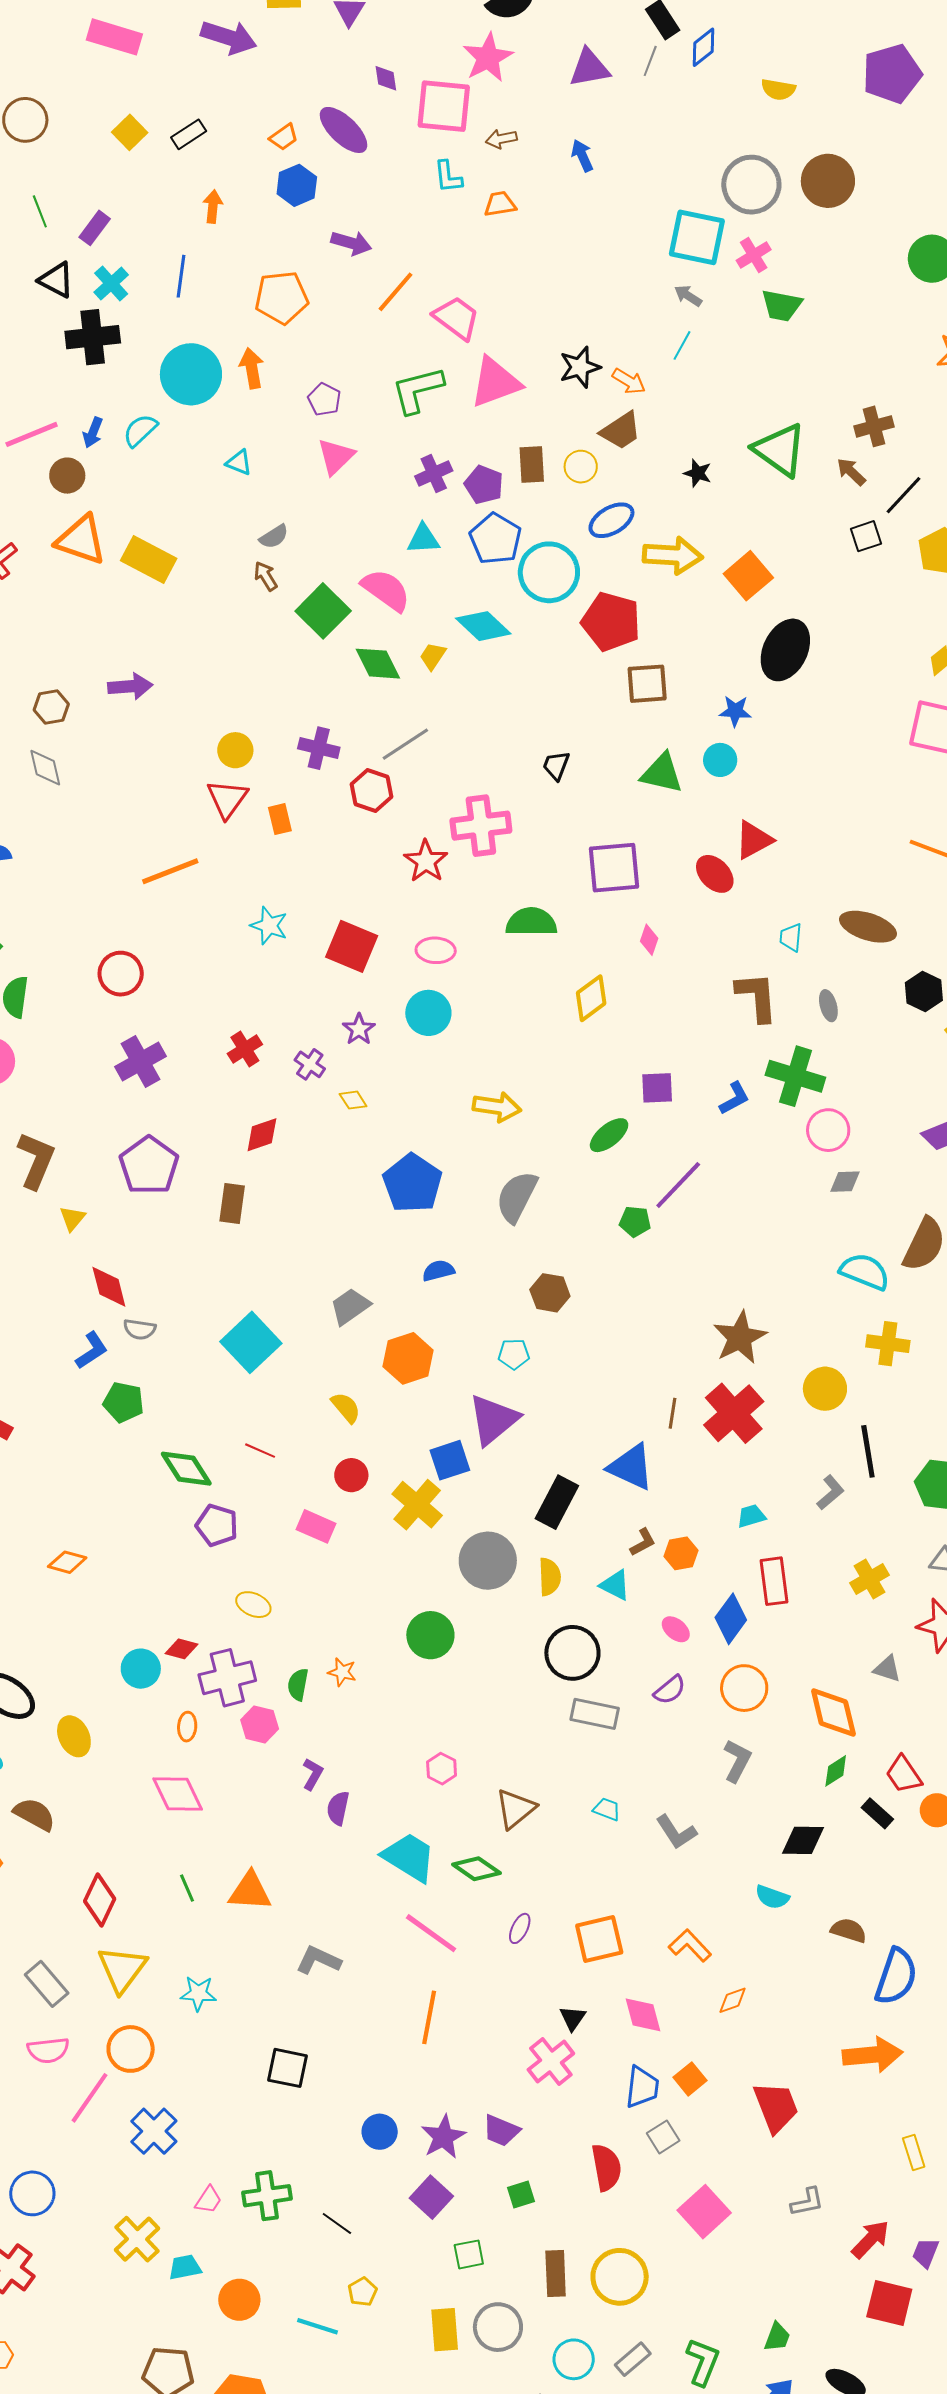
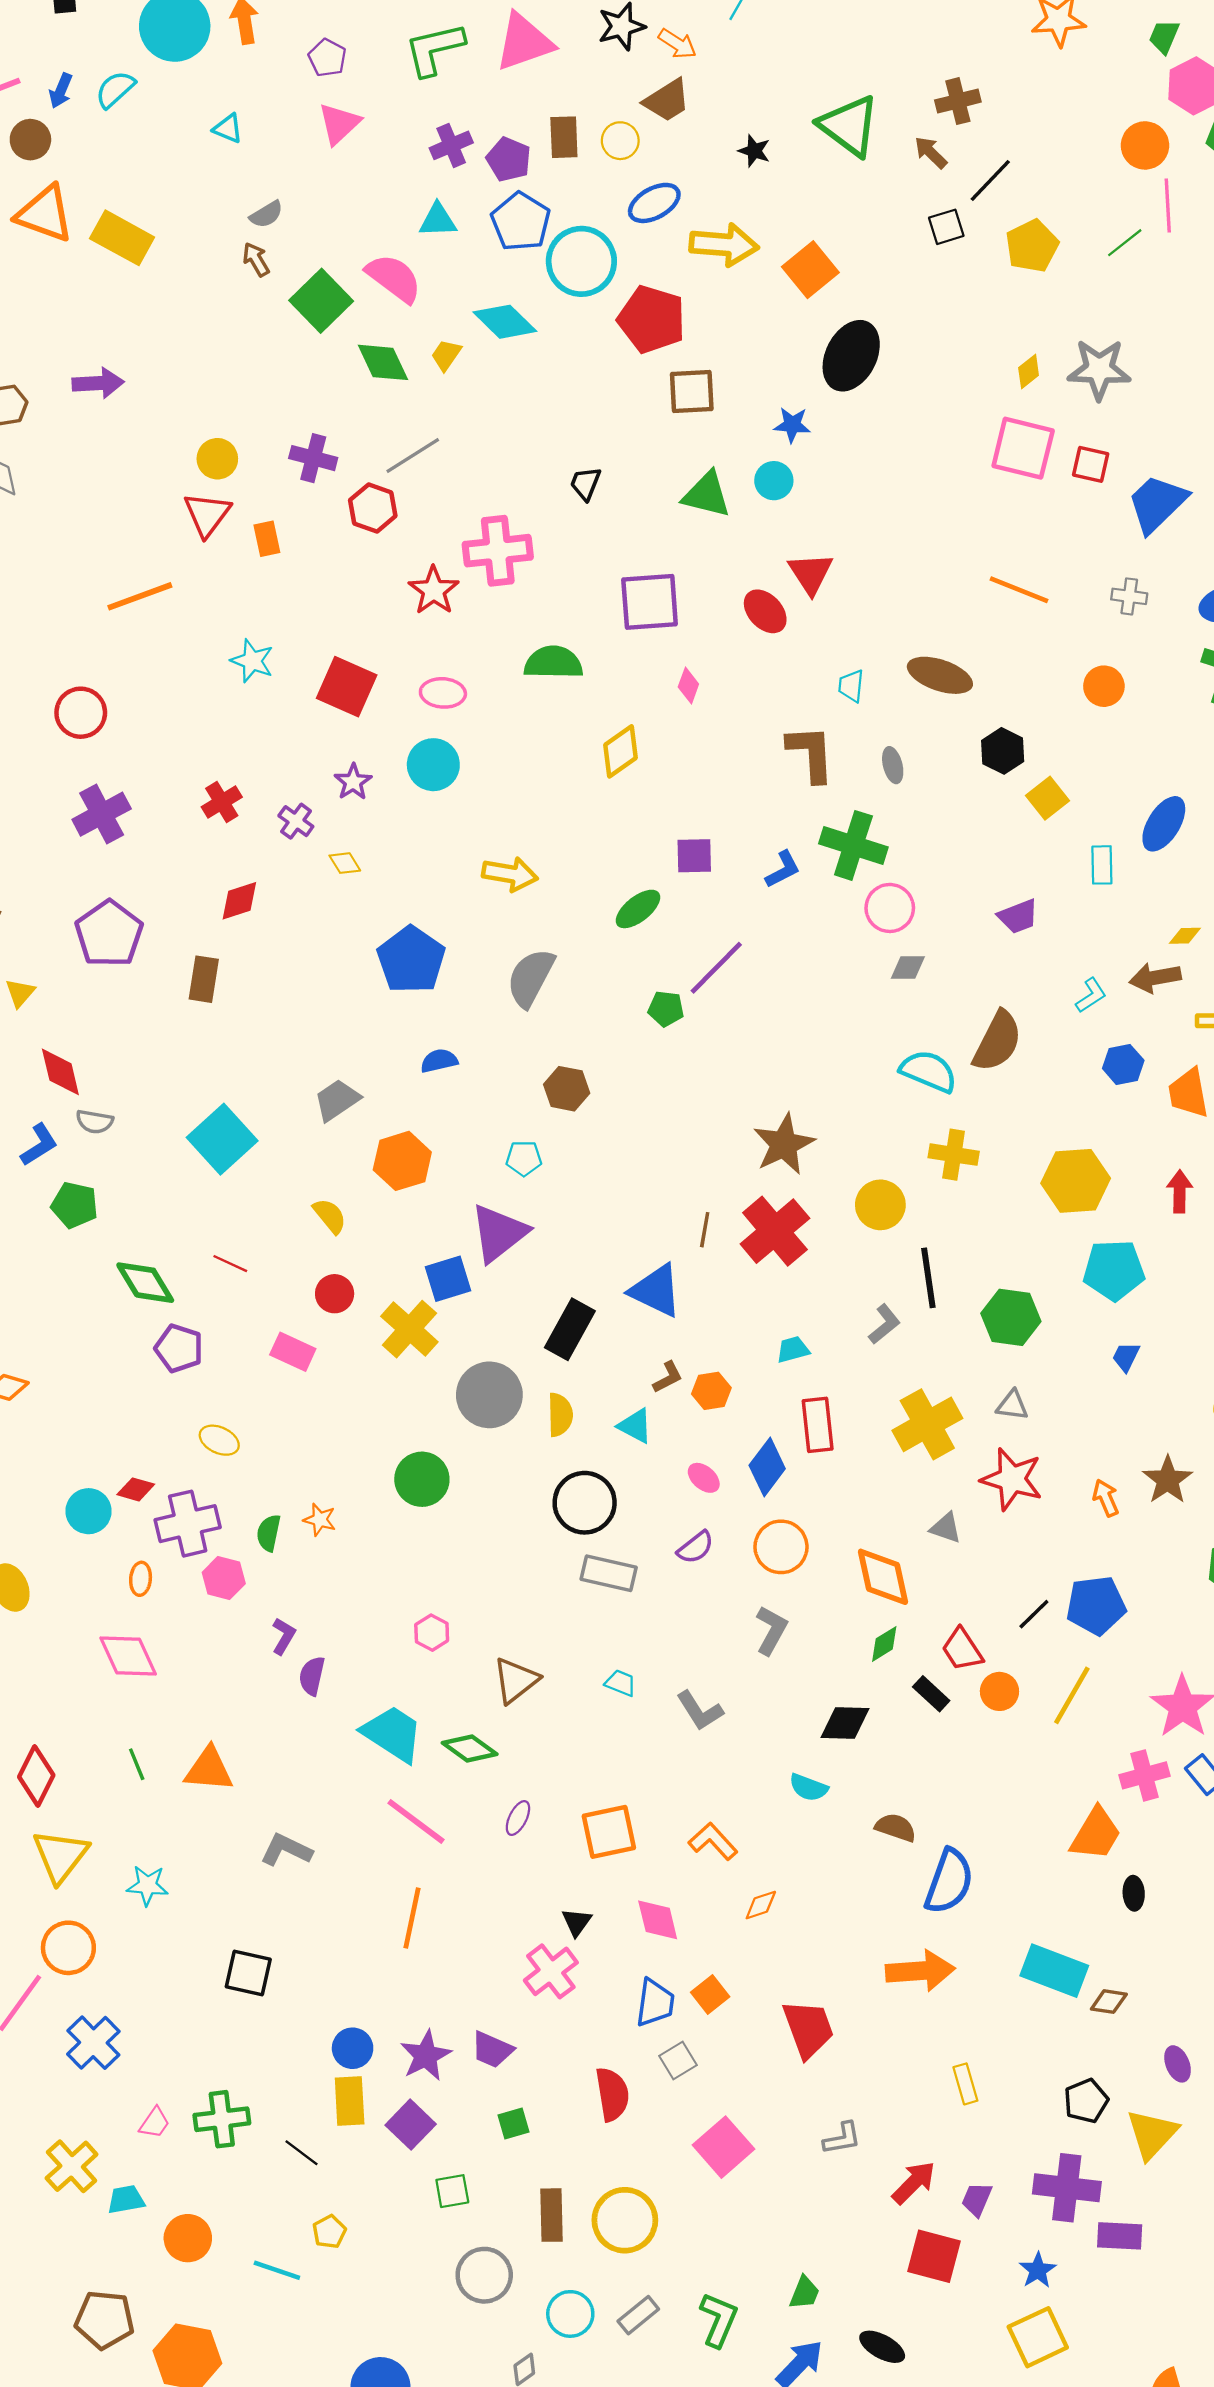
red triangle: (754, 840) -> (811, 573), turned -36
yellow cross: (870, 1579) -> (927, 1424), size x1.5
yellow rectangle: (445, 2330) -> (350, 2101), moved

